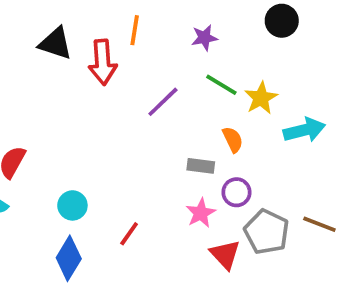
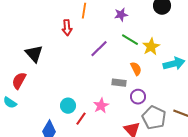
black triangle: (56, 43) -> (34, 54), moved, turned 30
red arrow: (103, 62) -> (67, 28), size x0.7
cyan circle: (72, 205) -> (68, 106), moved
pink star: (201, 213) -> (101, 106), moved

